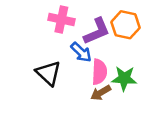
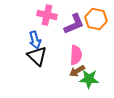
blue arrow: (81, 52) -> (35, 40), moved, turned 30
green star: (124, 78) -> (89, 79), moved

